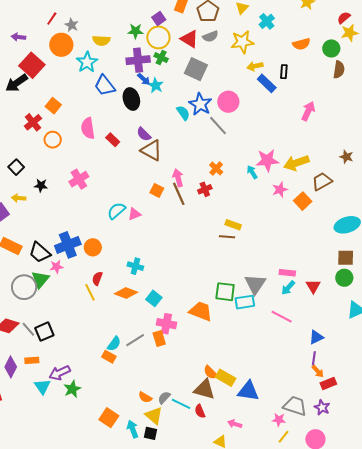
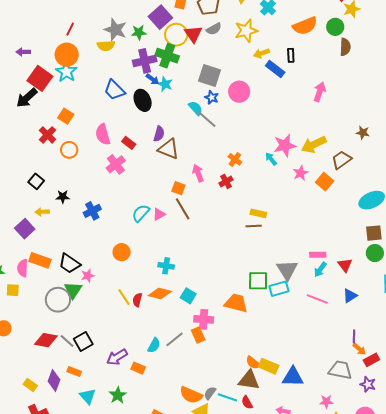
purple square: (159, 18) -> (160, 17), size x1.6
red line: (52, 19) -> (70, 29), moved
gray star: (72, 25) -> (115, 30), moved, size x1.6
yellow circle: (158, 37) -> (176, 35), moved
red triangle: (189, 39) -> (193, 34), turned 30
orange semicircle: (301, 44) -> (305, 26), size x1.4
green cross: (161, 58) -> (167, 56), size x1.6
cyan star: (87, 62) -> (66, 72), moved
gray square: (196, 69) -> (209, 76), moved
blue star: (200, 104) -> (212, 97), size x0.6
gray line: (218, 126) -> (207, 119), moved
purple semicircle: (144, 134) -> (159, 134), turned -112
pink cross: (79, 179) -> (116, 164), moved
brown line: (179, 194) -> (183, 209), moved
blue cross: (68, 245) -> (92, 211), moved, size x0.7
red semicircle: (97, 278) -> (137, 300), moved
blue triangle: (316, 337) -> (350, 296), moved
orange rectangle: (109, 357) -> (138, 368), moved
orange rectangle: (32, 360) -> (74, 371), turned 32
purple arrow: (60, 373) -> (117, 357), moved
orange semicircle: (145, 397) -> (191, 395), size x1.6
gray trapezoid: (295, 406) -> (340, 370), moved

